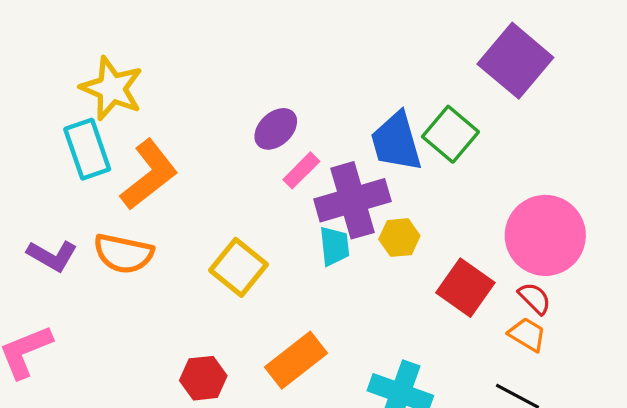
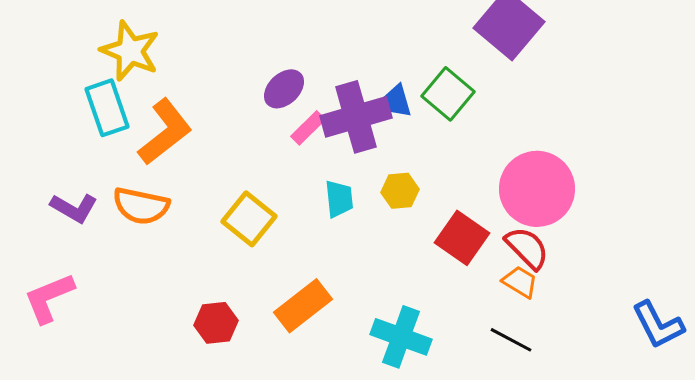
blue trapezoid: (396, 142) -> (397, 101), size x0.6
purple cross: (352, 200) -> (356, 117), moved
red semicircle: (535, 298) -> (527, 248), size x1.4

